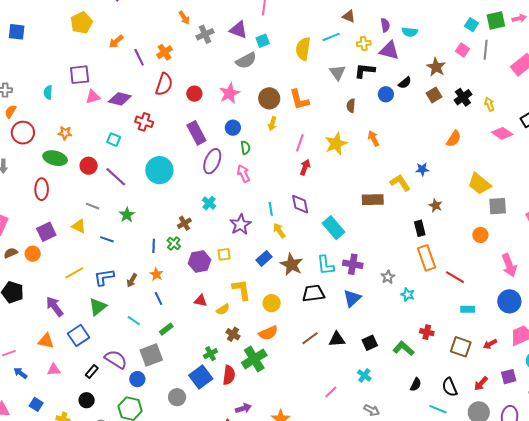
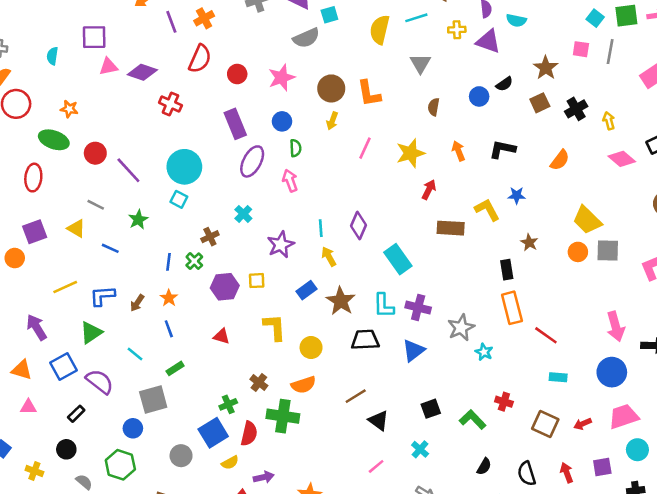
pink square: (463, 50) -> (581, 49), turned -32
black L-shape: (365, 71) -> (502, 149), moved
cyan square: (114, 140) -> (179, 199), moved
red arrow: (305, 167) -> (429, 190), moved
purple diamond: (300, 204) -> (358, 226), turned 30
orange circle: (480, 235) -> (578, 252), moved
gray star: (388, 277) -> (461, 328), size x1.5
yellow semicircle: (223, 309) -> (230, 463), moved
black triangle: (337, 339) -> (379, 421), moved, turned 36
purple semicircle: (116, 359) -> (100, 382), moved
green cross: (254, 359) -> (283, 416), turned 35
red arrow: (481, 383) -> (567, 473), turned 112

